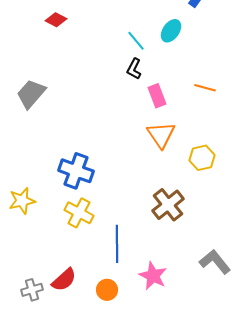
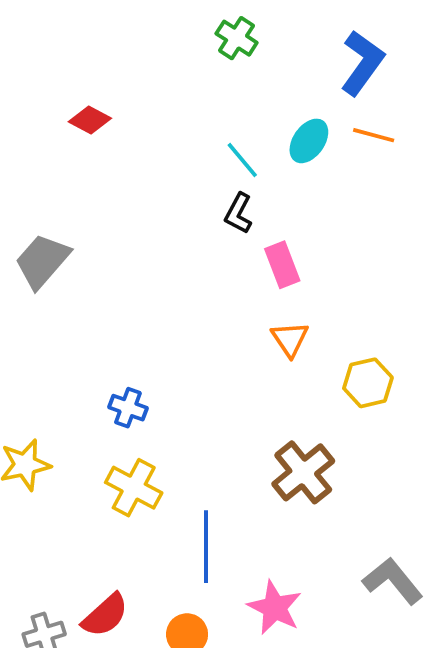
orange line: (205, 88) -> (374, 135), moved
orange triangle: (161, 135) -> (290, 339), size x0.7
blue cross: (76, 171) -> (128, 408), size x0.6

